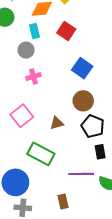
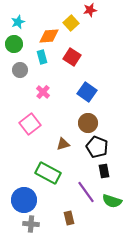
gray circle: (26, 50) -> (20, 70), moved
pink cross: (33, 77) -> (43, 92), moved, turned -32
pink square: (22, 116) -> (30, 124), moved
purple line: (81, 174) -> (86, 192), turned 55

